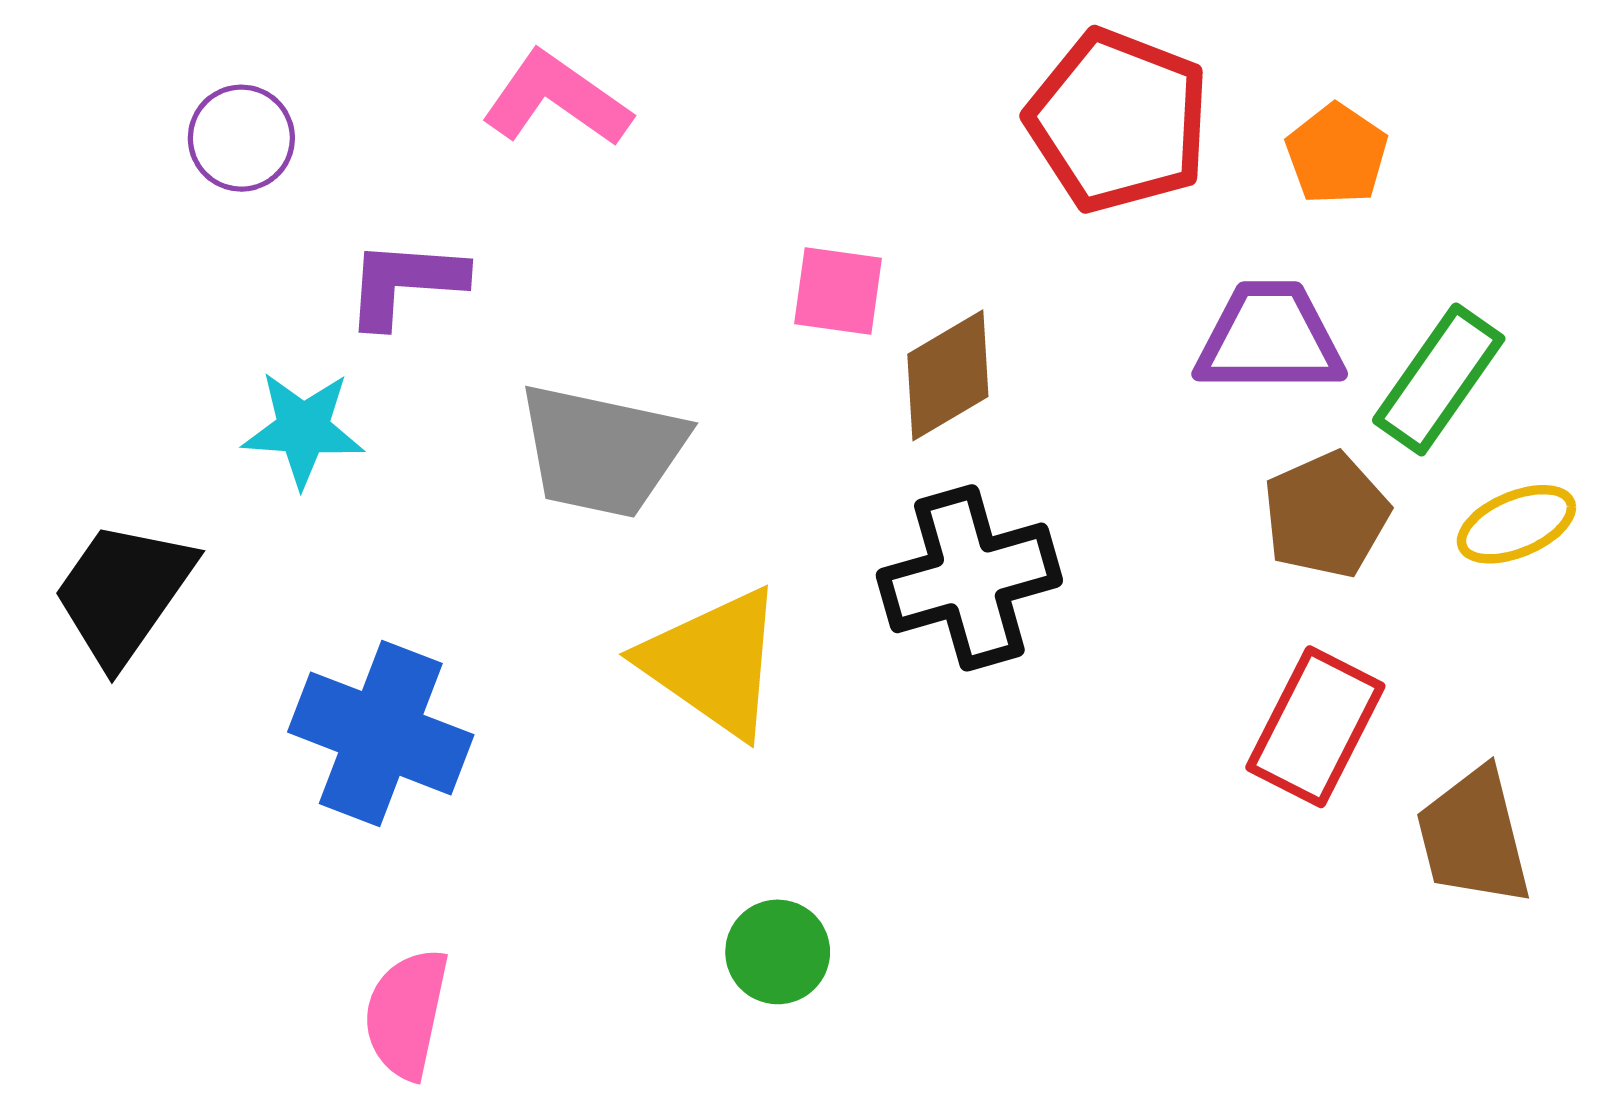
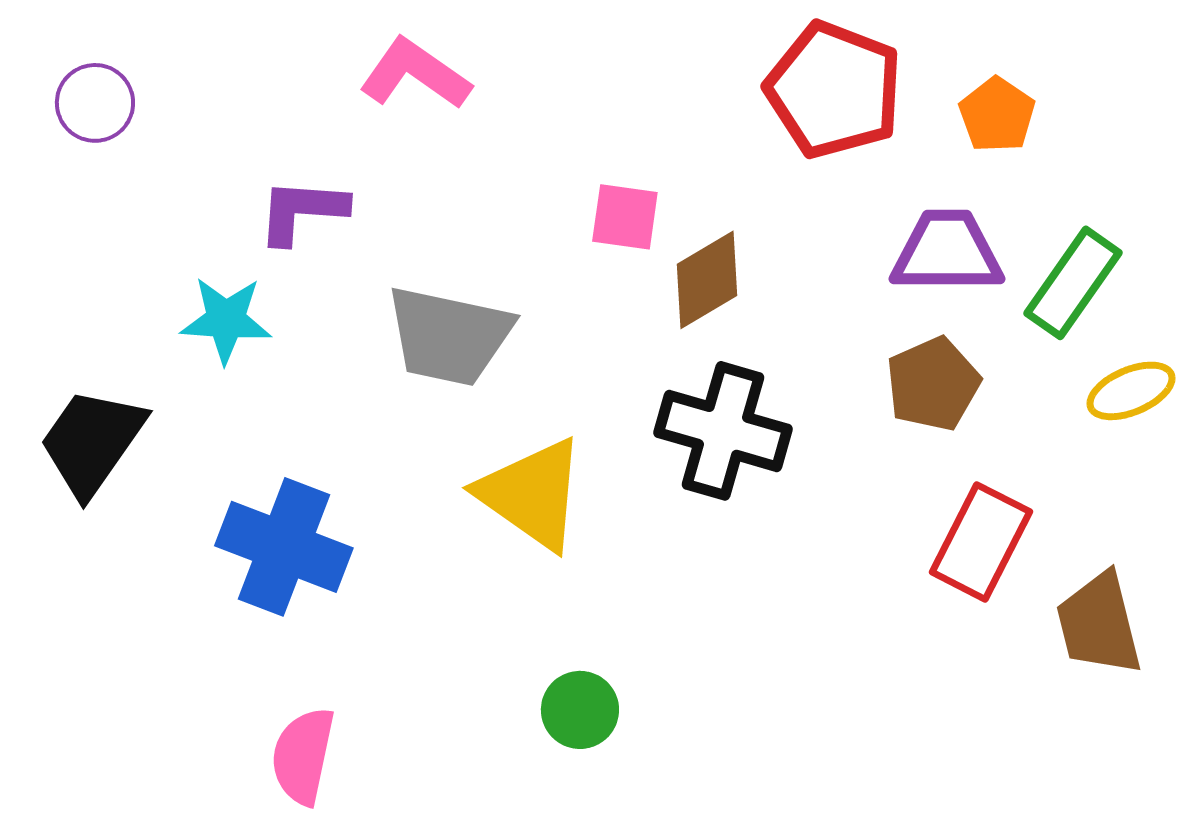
purple circle: (241, 138) -> (95, 103), moved
brown pentagon: (1326, 515) -> (933, 384), moved
black cross: (969, 578) -> (723, 431), turned 32

